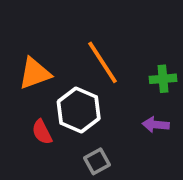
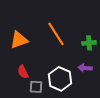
white hexagon: (79, 110) -> (60, 79), moved
gray square: (97, 161) -> (36, 87), moved, turned 32

